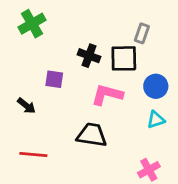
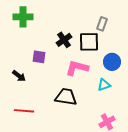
green cross: (32, 24) -> (23, 17), turned 30
black cross: (89, 56) -> (64, 40), turned 35
cyan triangle: (156, 120) -> (104, 85), moved

